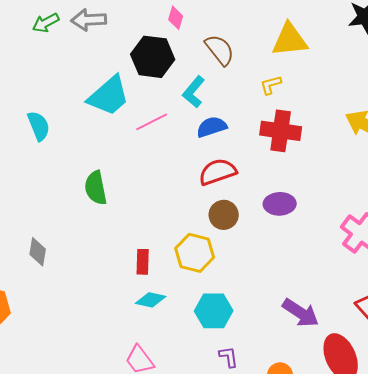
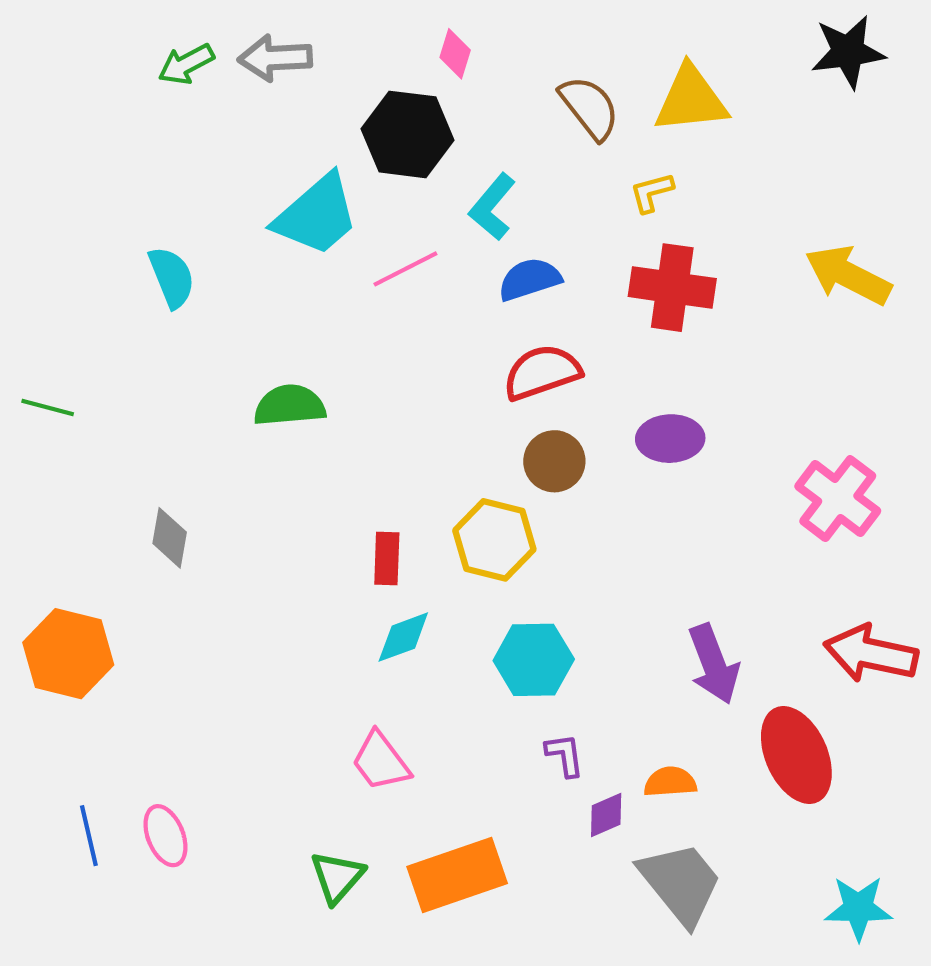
brown semicircle: (220, 50) -> (590, 108), moved
green semicircle: (96, 188) -> (290, 405), turned 96
cyan diamond: (151, 300) -> (403, 637), turned -32
purple arrow: (301, 313) -> (714, 664), turned 36

